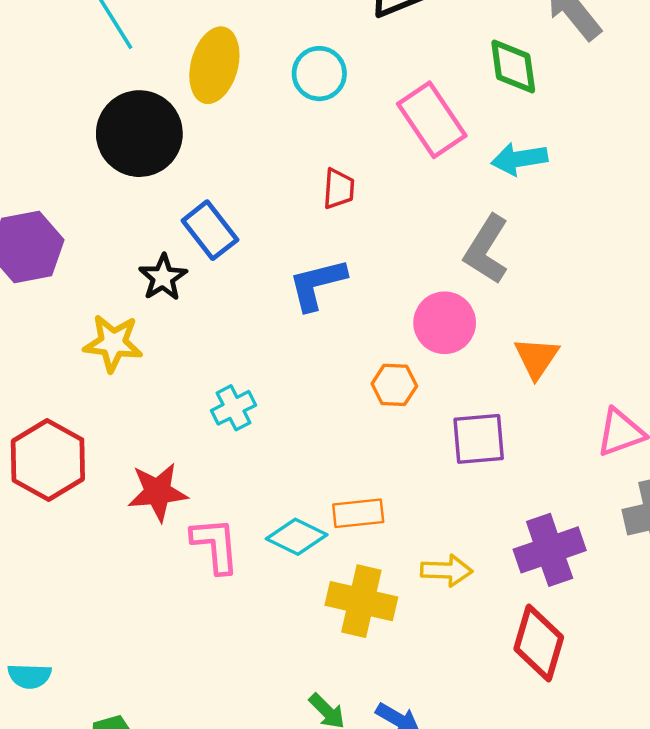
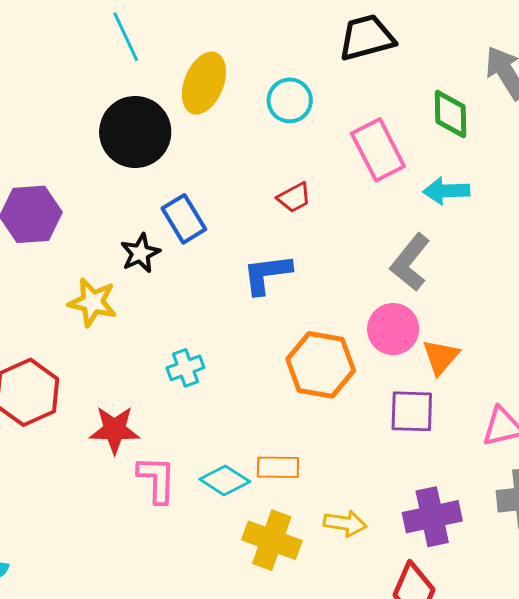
red trapezoid: (339, 189) -> (294, 197), turned 51
pink circle: (445, 323) -> (393, 329), moved
orange hexagon: (394, 385) -> (321, 365), size x1.8
purple square: (479, 439) -> (412, 411), moved

